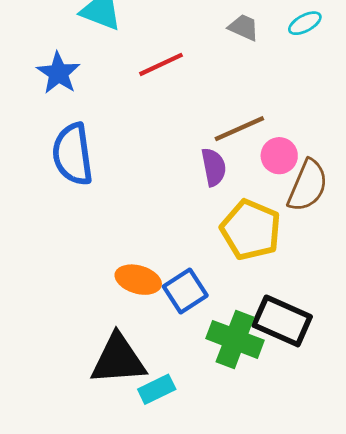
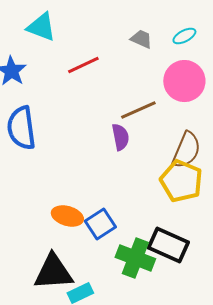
pink circle: (279, 156) -> (184, 81), moved, size x1.6
yellow pentagon: (251, 230) -> (181, 181), moved

